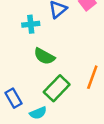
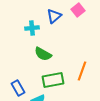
green rectangle: (57, 88) -> (53, 80), turned 35

